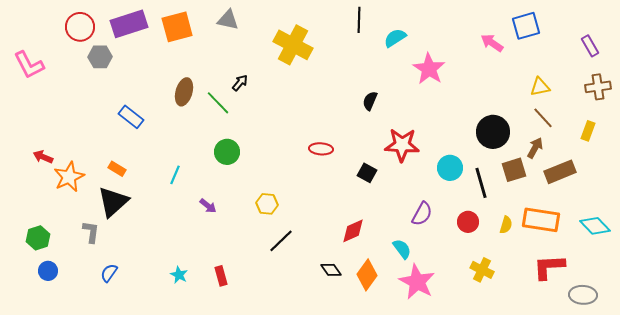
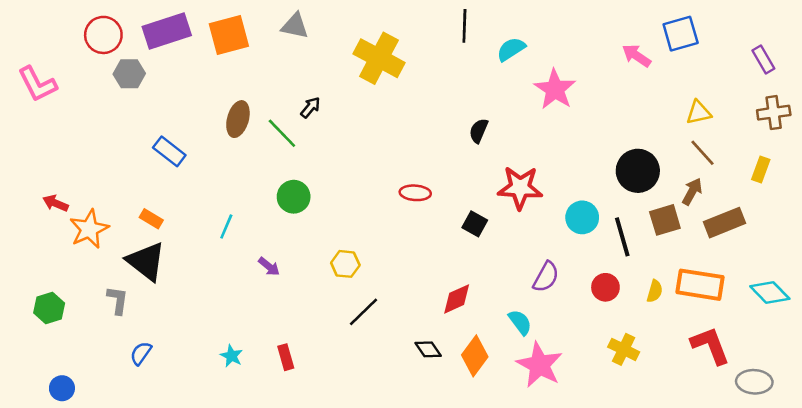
black triangle: (113, 202) -> (146, 261), turned -40
red L-shape: (549, 267) -> (710, 346), turned 72
blue circle: (48, 271) -> (62, 388), moved

